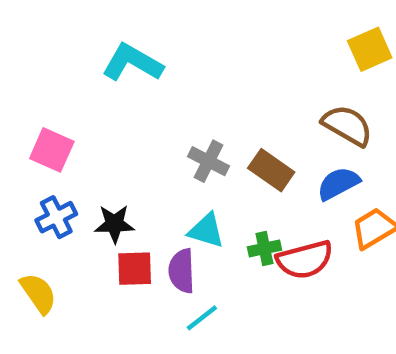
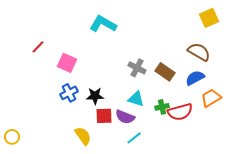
purple semicircle: (182, 271) -> (125, 117), turned -66
yellow semicircle: (38, 293) -> (83, 136), moved

